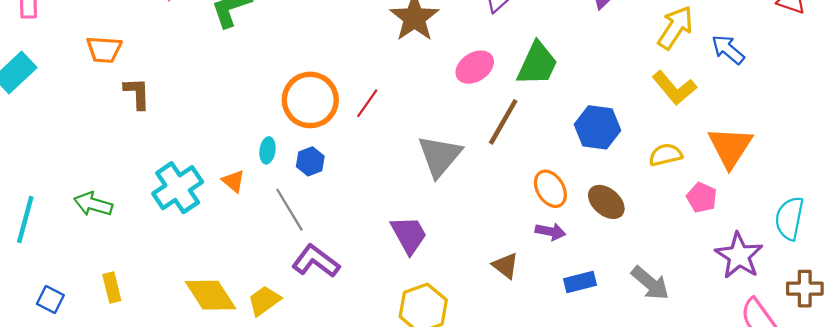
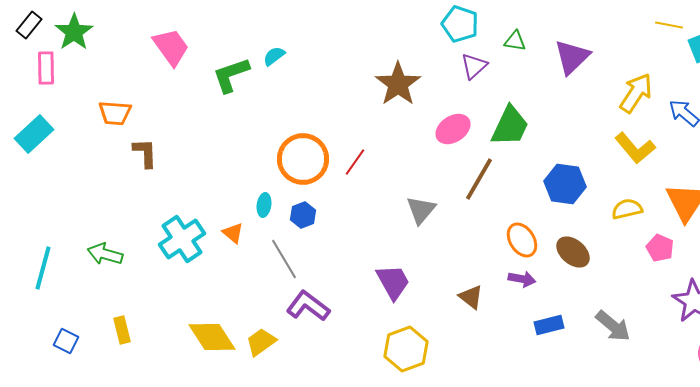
gray triangle: (440, 156) -> (421, 210), size x0.7
brown triangle: (505, 266) -> (471, 297), moved

